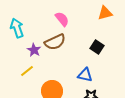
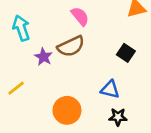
yellow line: (27, 71) -> (16, 88), moved

